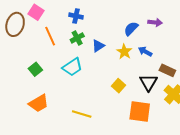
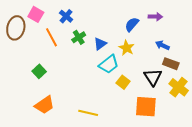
blue cross: (76, 16) -> (66, 16), moved, turned 32
blue arrow: (145, 52) -> (162, 45), moved
cyan trapezoid: (72, 67) -> (109, 64), moved

